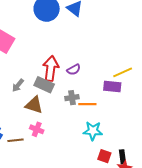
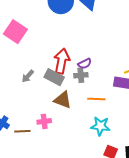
gray cross: (72, 98) -> (81, 75), moved
brown triangle: (34, 105) -> (63, 100), moved
pink cross: (37, 129) -> (44, 121), turned -32

